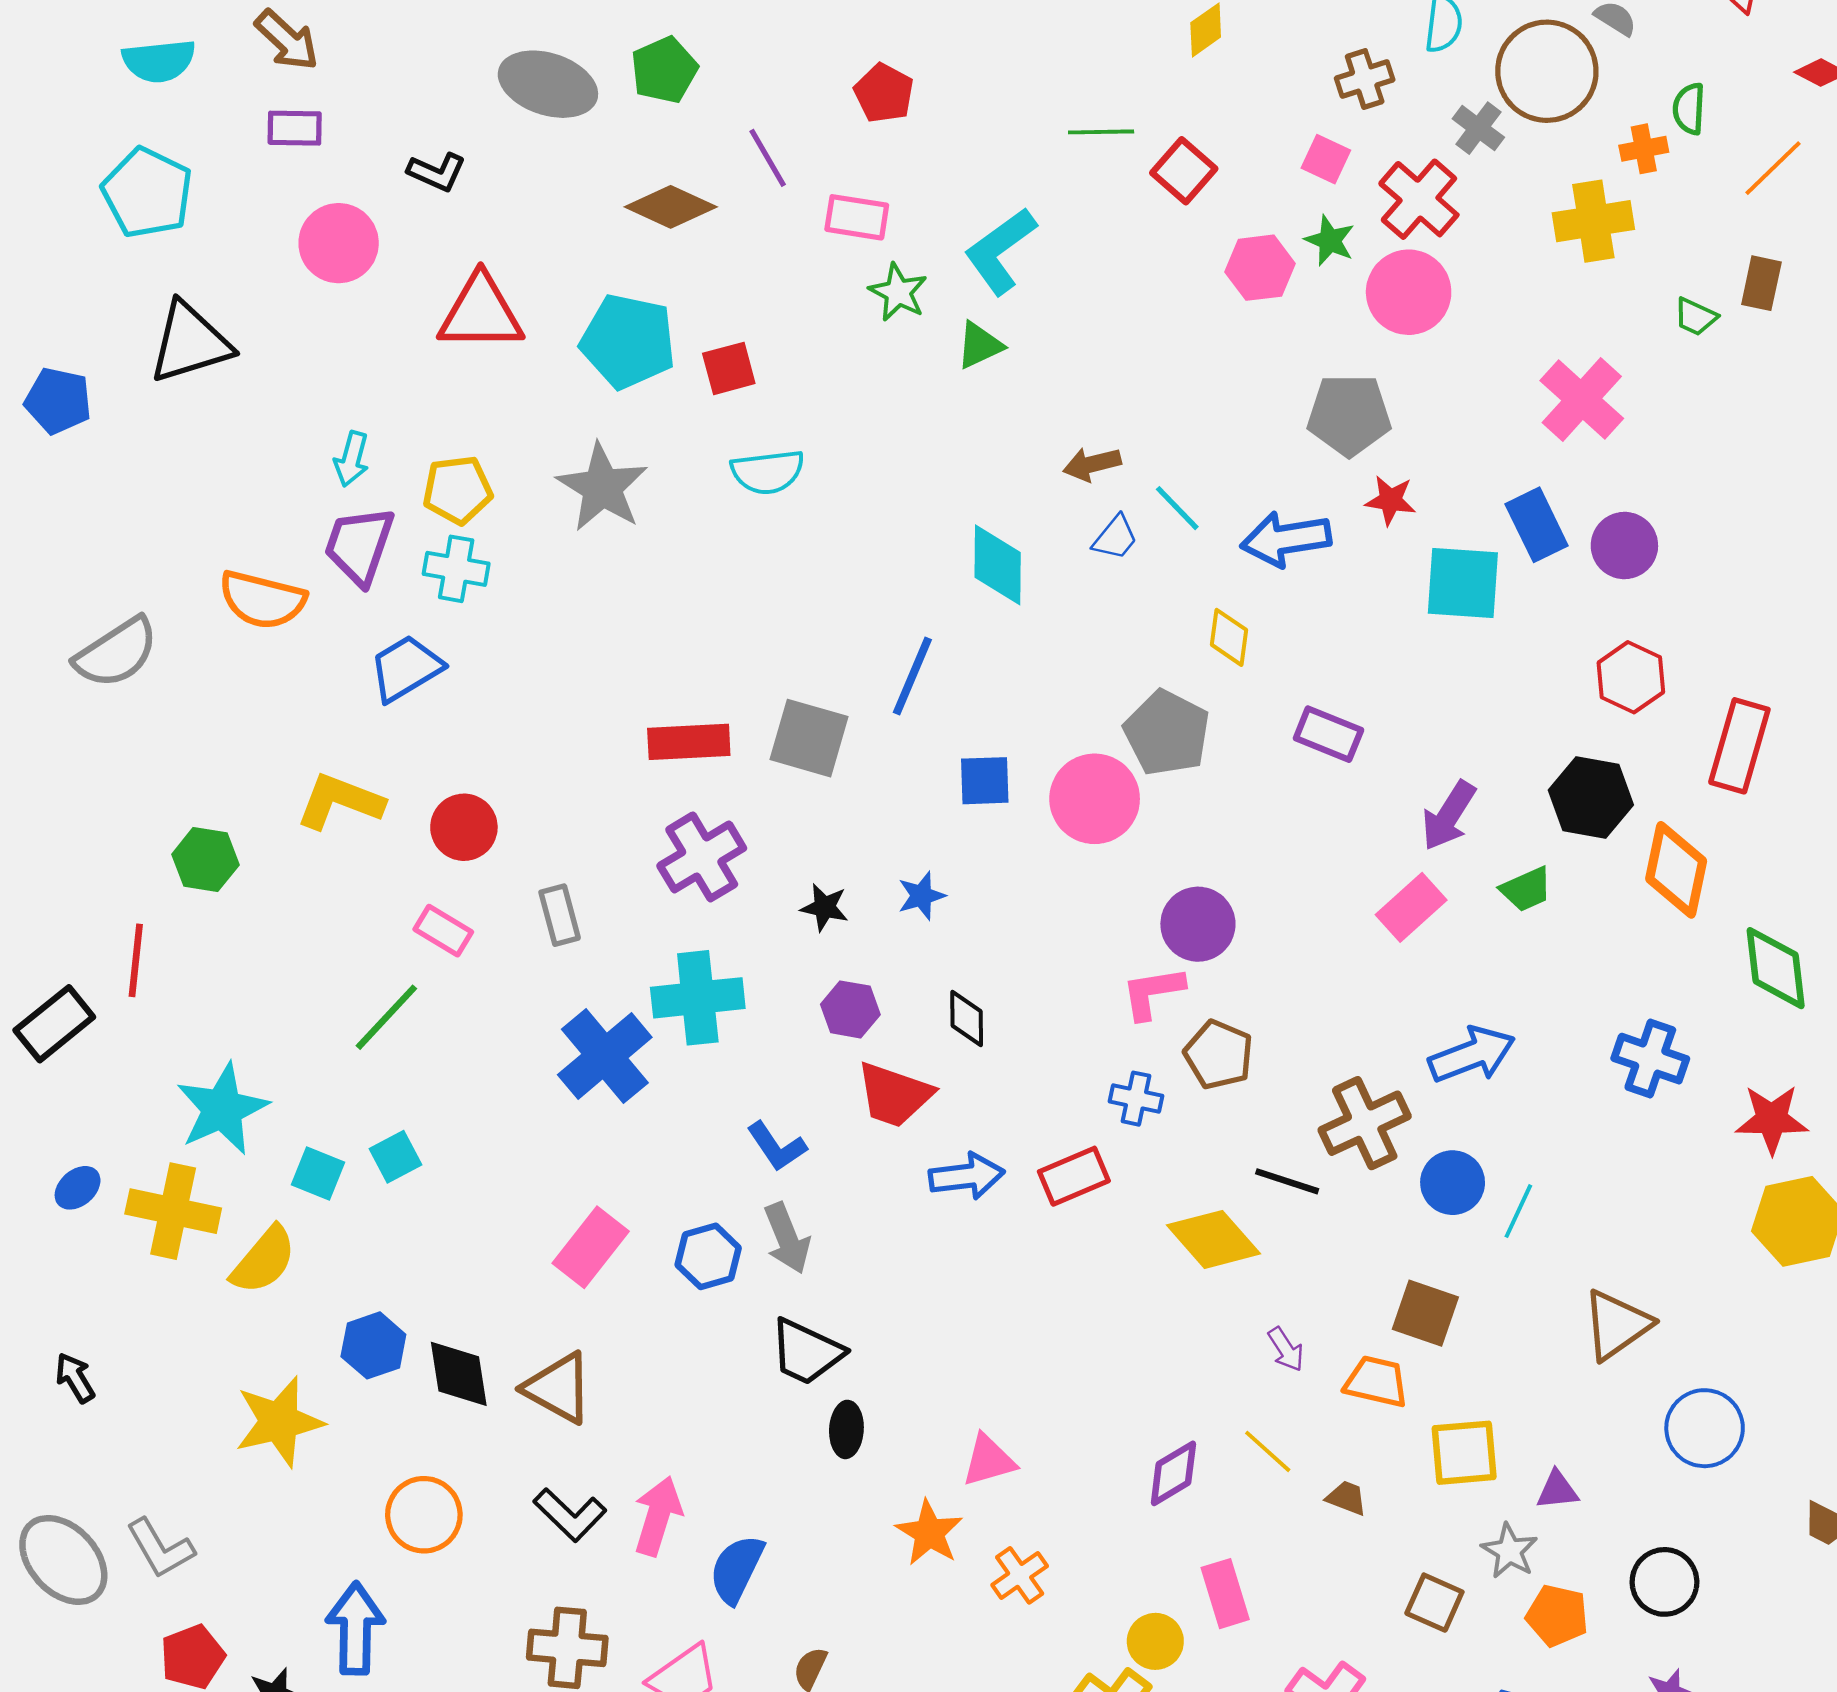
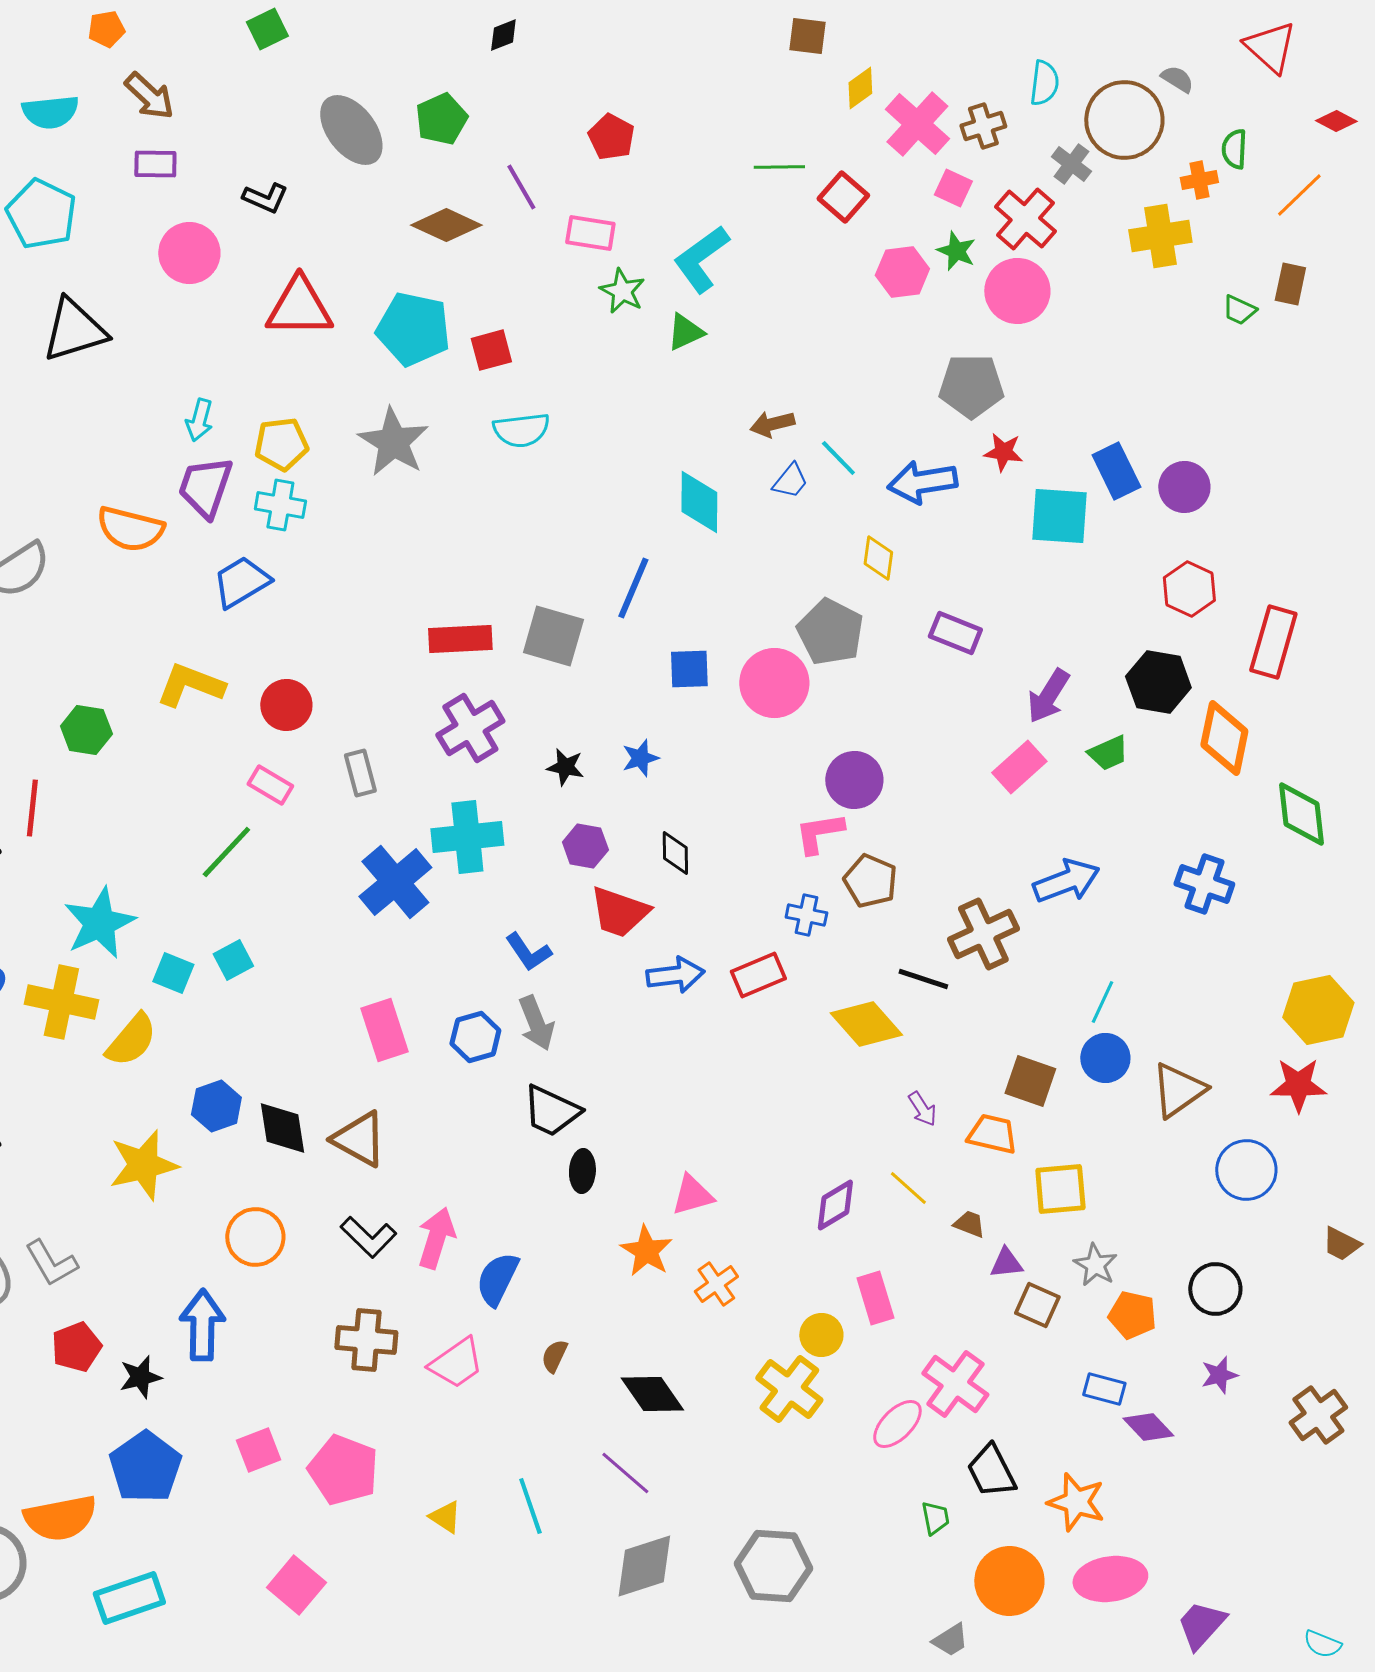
gray ellipse: (548, 84) -> (351, 130), turned 34
pink cross: (1582, 399) -> (917, 124), moved
red star: (1772, 1119) -> (1298, 1085), moved
blue circle: (1453, 1183) -> (1105, 1058), moved
pink rectangle: (591, 1247) -> (384, 1030), turned -56
purple triangle: (1557, 1490) -> (1006, 1263), moved

